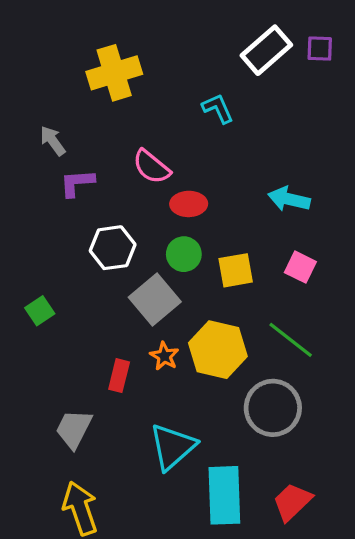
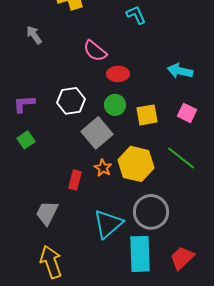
purple L-shape: (77, 183) -> (24, 104), moved
gray circle: (273, 408) -> (151, 212), moved

